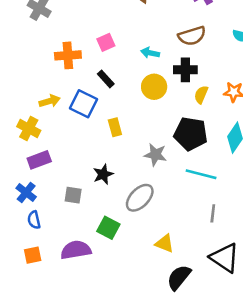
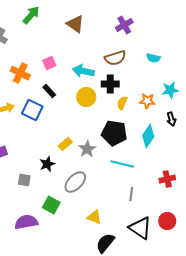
cyan arrow: (150, 53) -> (83, 71), size x1.5
orange cross: (68, 55) -> (20, 73), turned 30
yellow rectangle: (115, 127) -> (65, 144), moved, turned 64
gray star: (155, 155) -> (87, 149), turned 30

